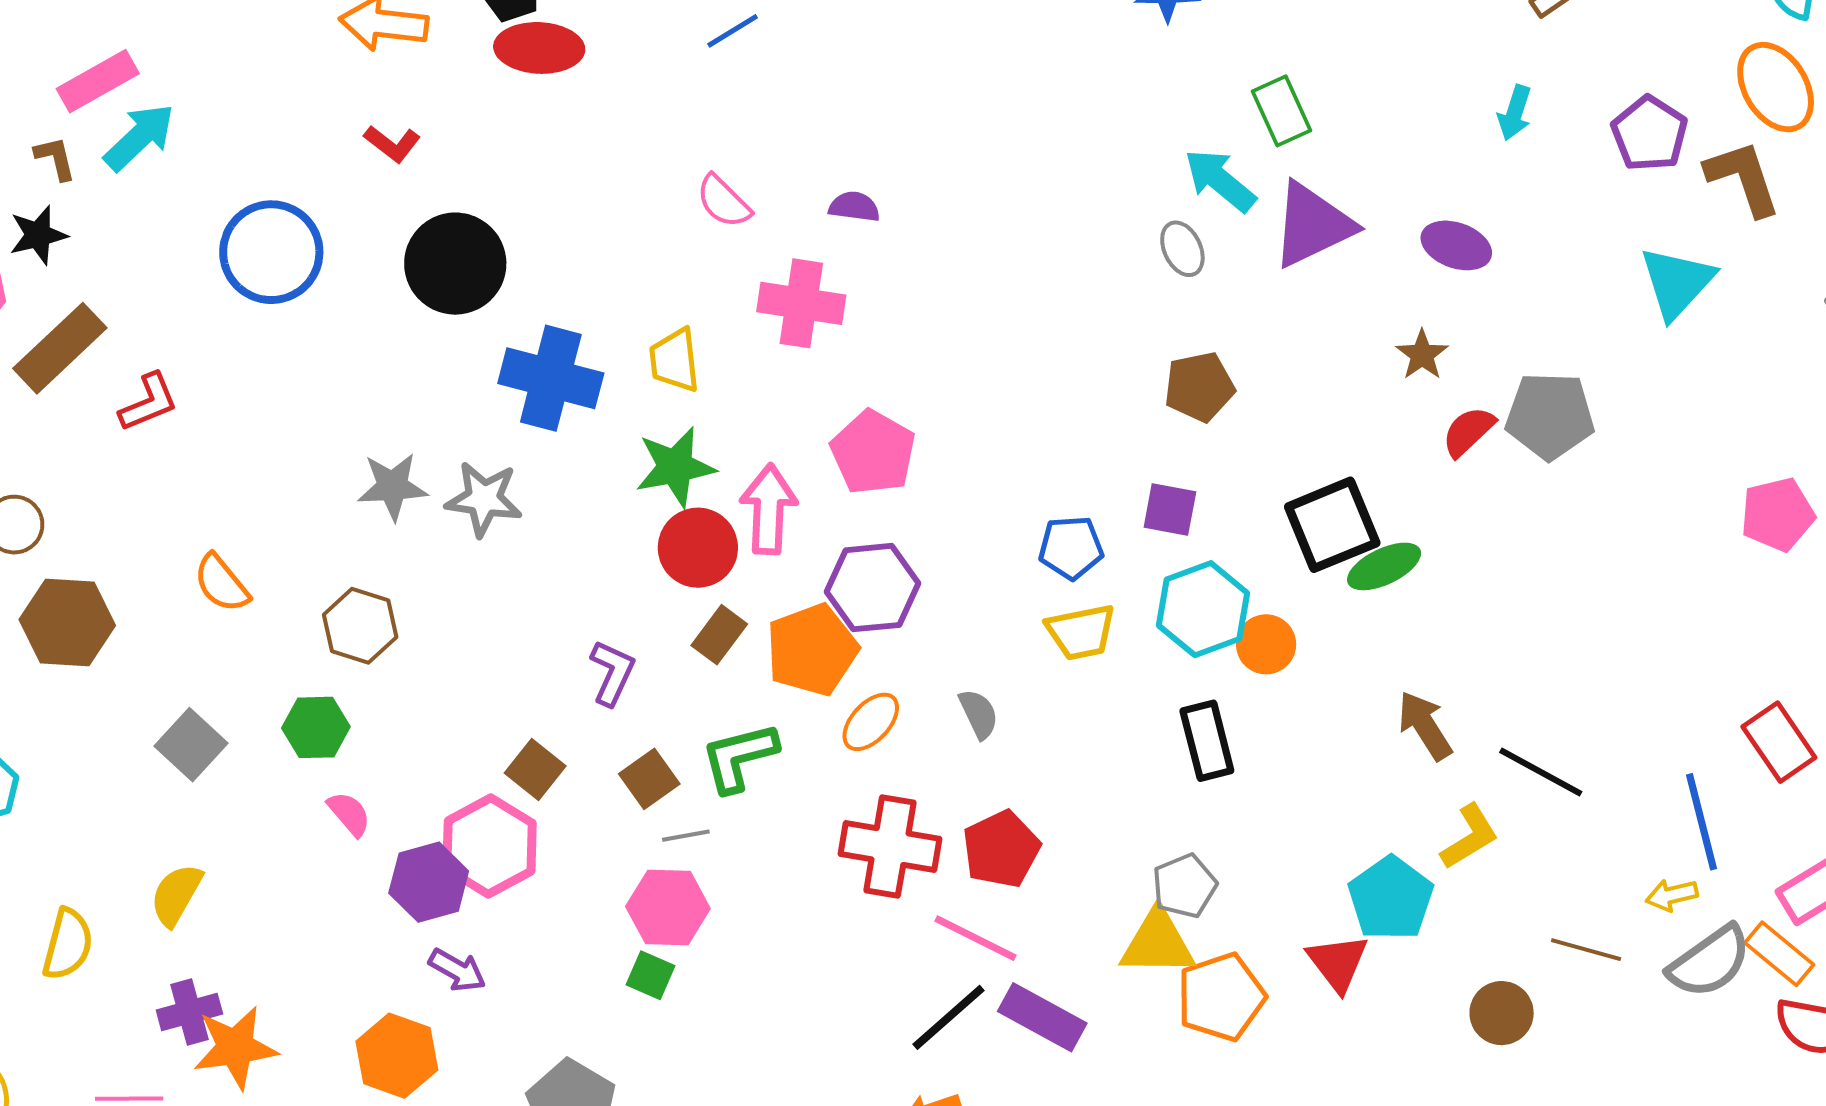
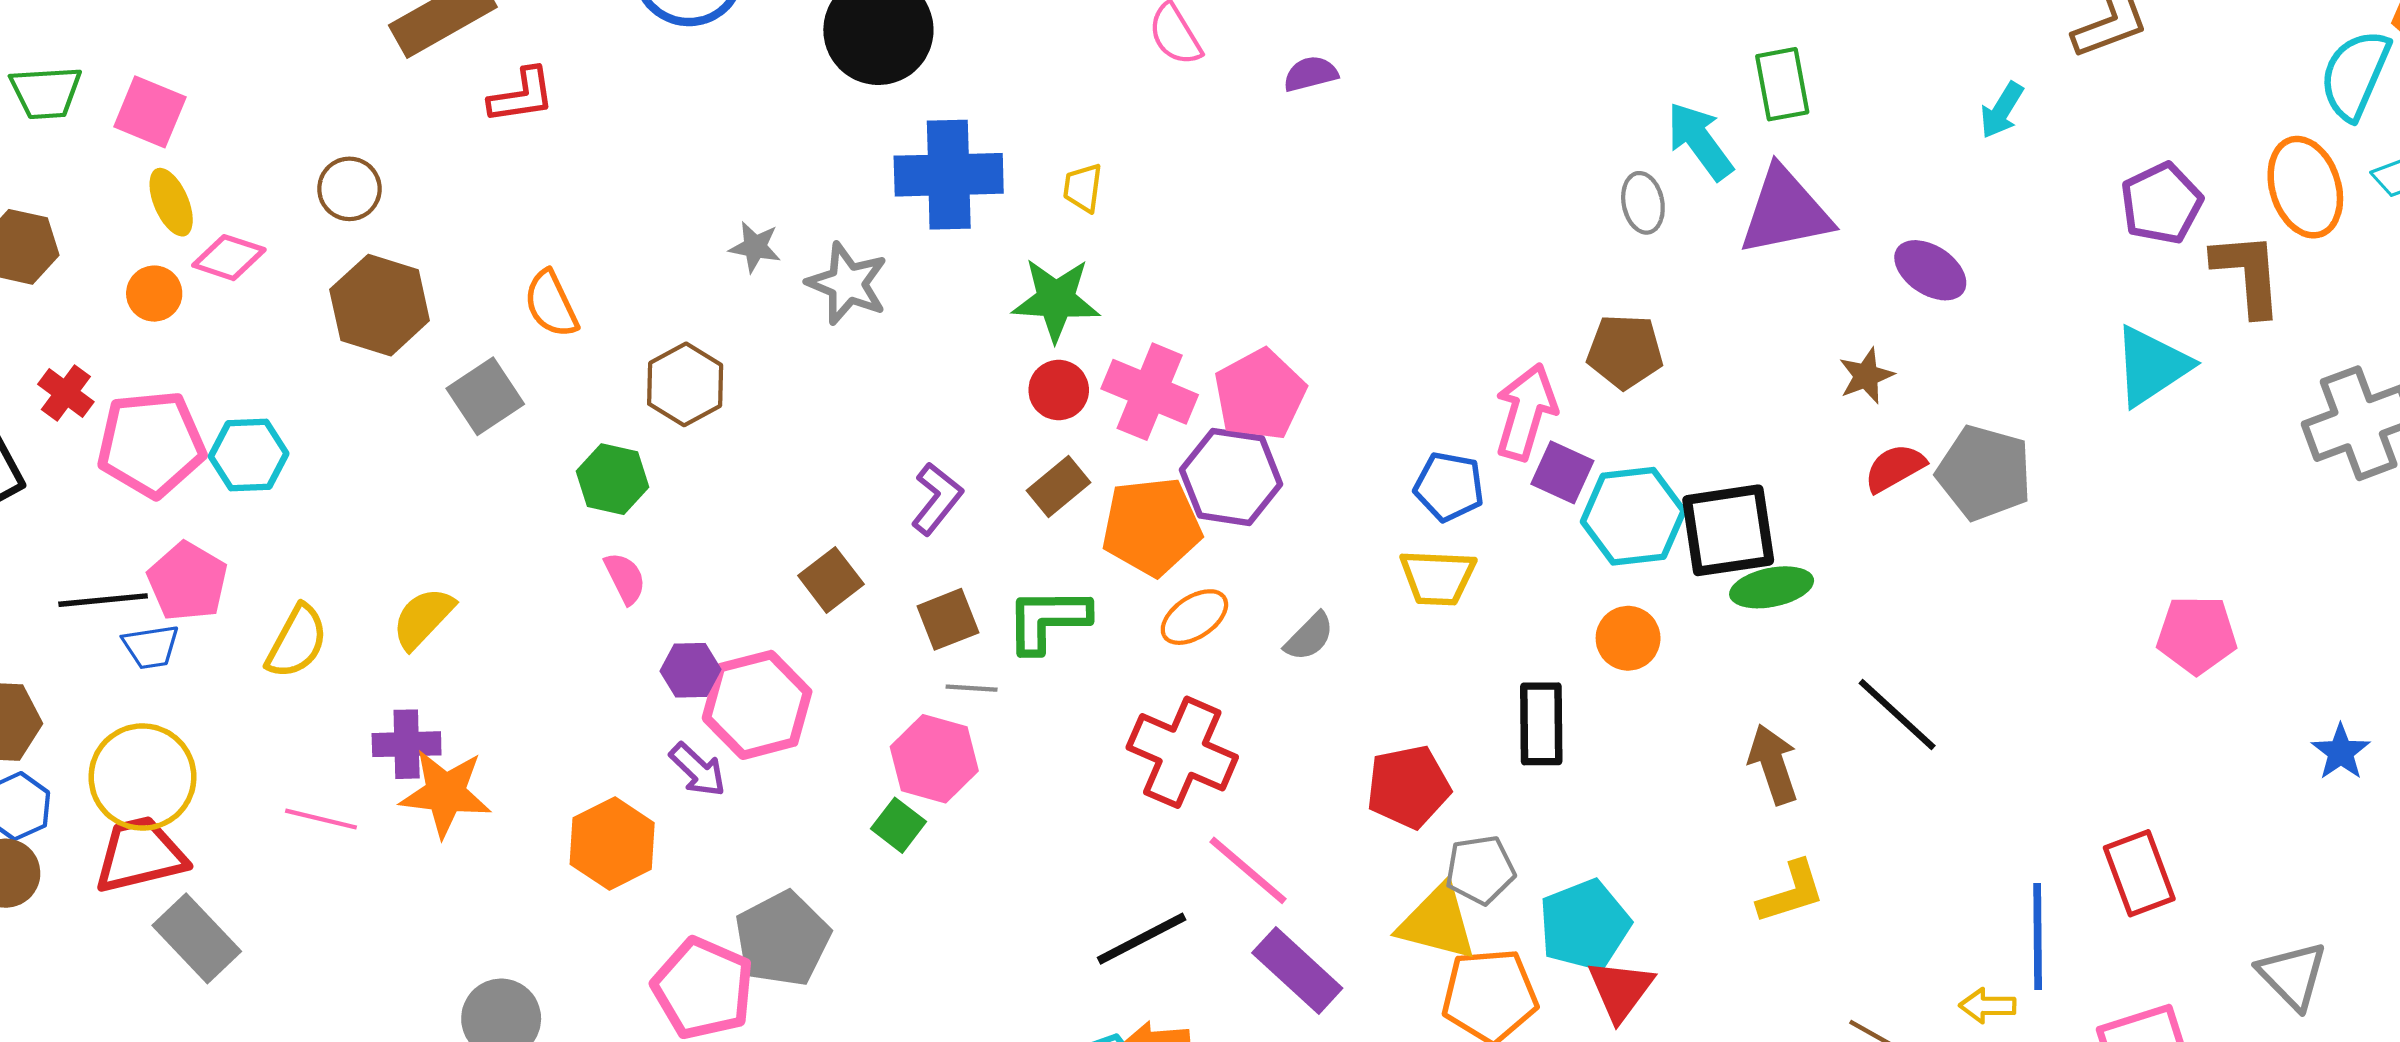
cyan arrow: (1515, 113) -> (2002, 110), moved
purple semicircle: (854, 207) -> (1311, 74), turned -36
pink cross: (801, 303) -> (1150, 392), moved
yellow trapezoid: (675, 360) -> (1083, 188), size x0.7
blue cross: (551, 378) -> (949, 175), turned -30
pink pentagon: (873, 452) -> (1260, 395), moved
gray star: (392, 487) -> (755, 247), size x0.7
pink arrow: (769, 509) -> (1526, 412), moved
red circle: (698, 548) -> (1059, 390), size x0.7
cyan hexagon: (1203, 609) -> (1633, 516), moved
gray semicircle: (979, 714) -> (1309, 637), turned 56
gray square: (191, 745) -> (485, 396), moved
black line: (1541, 772) -> (1897, 714), moved
pink hexagon: (490, 846) -> (757, 705), moved
red pentagon: (1001, 849) -> (1408, 787), moved
purple hexagon: (429, 882) -> (690, 670), size x0.7
cyan pentagon: (1391, 898) -> (1585, 925), moved
black line: (948, 1017) -> (1142, 939), moved

